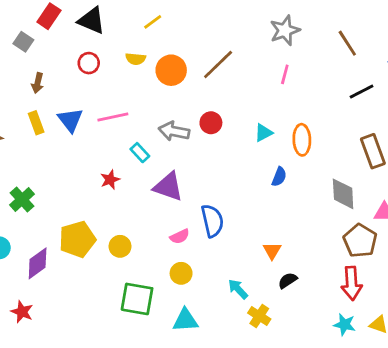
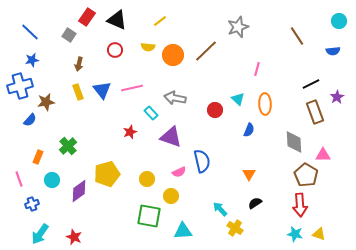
gray star: (285, 30) -> (238, 27), moved
pink line: (285, 74) -> (257, 69), moved
black line: (362, 91) -> (311, 84), moved
red circle: (211, 123) -> (215, 110), moved
cyan triangle: (263, 133) -> (238, 99), turned -48
yellow circle: (120, 246) -> (147, 179), moved
orange triangle: (272, 251) -> (249, 174), moved
yellow circle: (181, 273) -> (171, 196), moved
red star: (22, 312) -> (74, 237), moved

